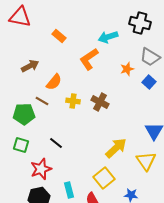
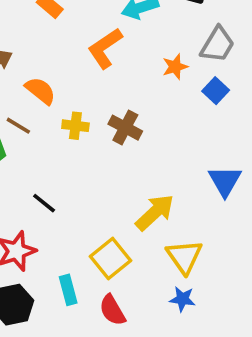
gray trapezoid: (150, 57) -> (217, 45), turned -90
orange semicircle: (54, 82) -> (40, 91), turned -90
yellow triangle: (146, 161) -> (184, 257), moved
yellow square: (104, 178) -> (111, 259), moved

